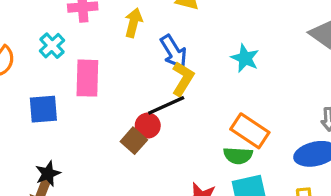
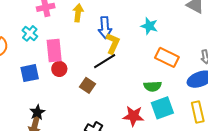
blue arrow: (174, 52) -> (105, 28), turned 35
red circle: (148, 126) -> (59, 69), moved
orange rectangle: (250, 131) -> (167, 57), moved

